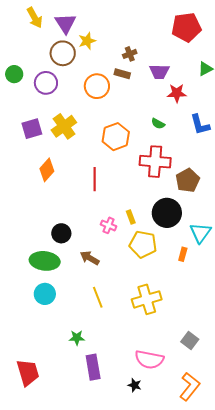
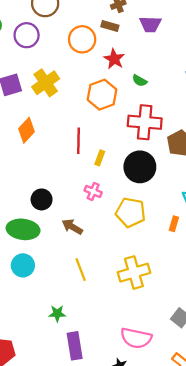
red star: (177, 93) -> (114, 59), moved, turned 30
green semicircle: (158, 124) -> (140, 81), moved
black circle: (167, 213) -> (140, 167), moved
yellow rectangle: (131, 217) -> (100, 158), moved, turned 40

